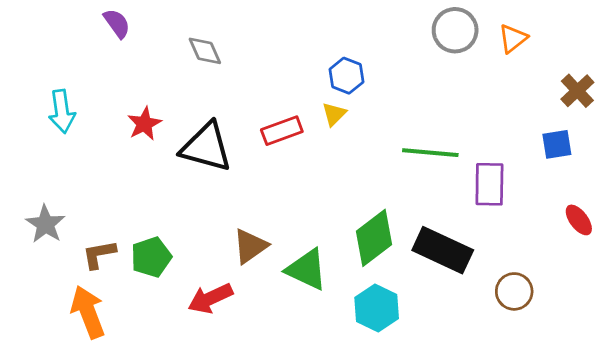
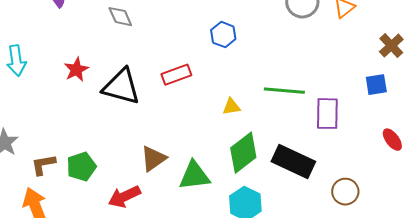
yellow triangle: (334, 114) -> (231, 107), moved, turned 36
green triangle: (307, 269) -> (194, 176), turned -32

